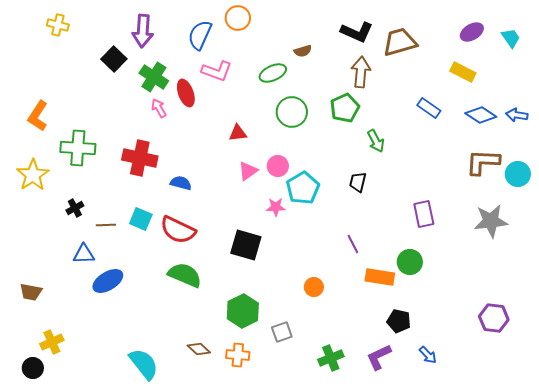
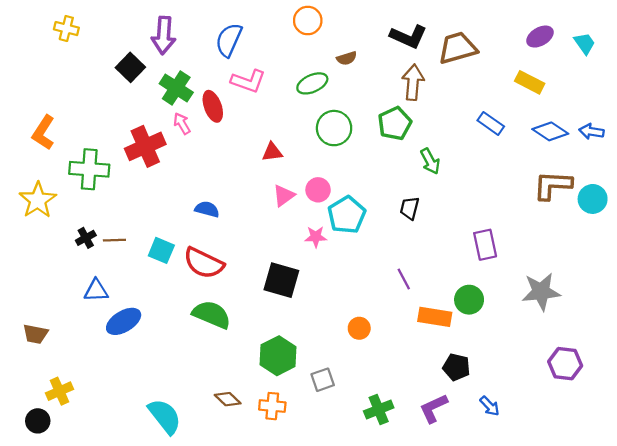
orange circle: (238, 18) -> (308, 21), moved
red cross: (140, 158) -> (145, 146), moved, turned -36
gray star: (491, 221) -> (541, 292), moved
brown line: (106, 225) -> (114, 240), moved

